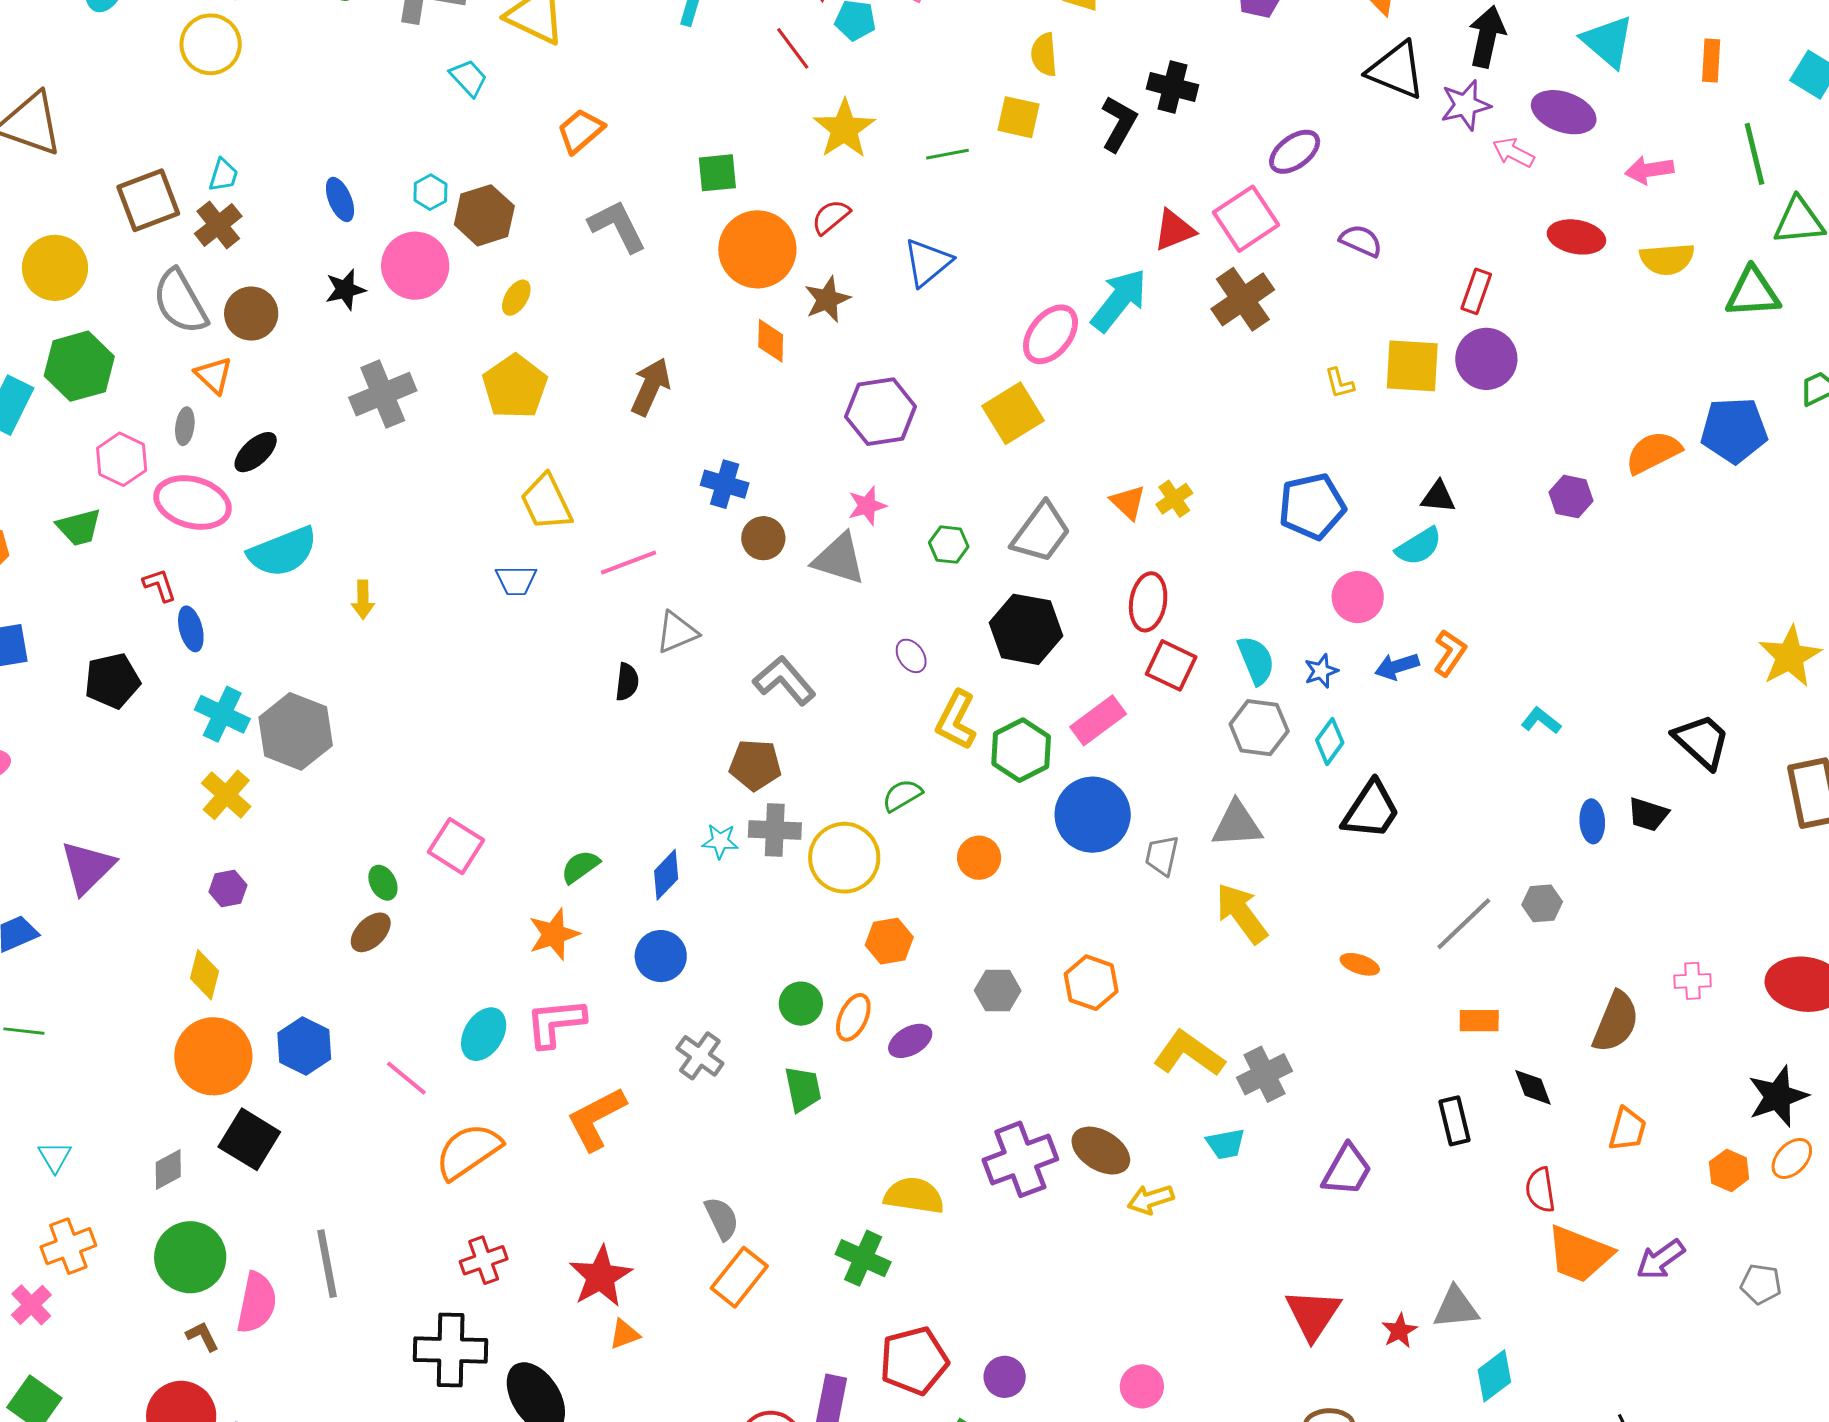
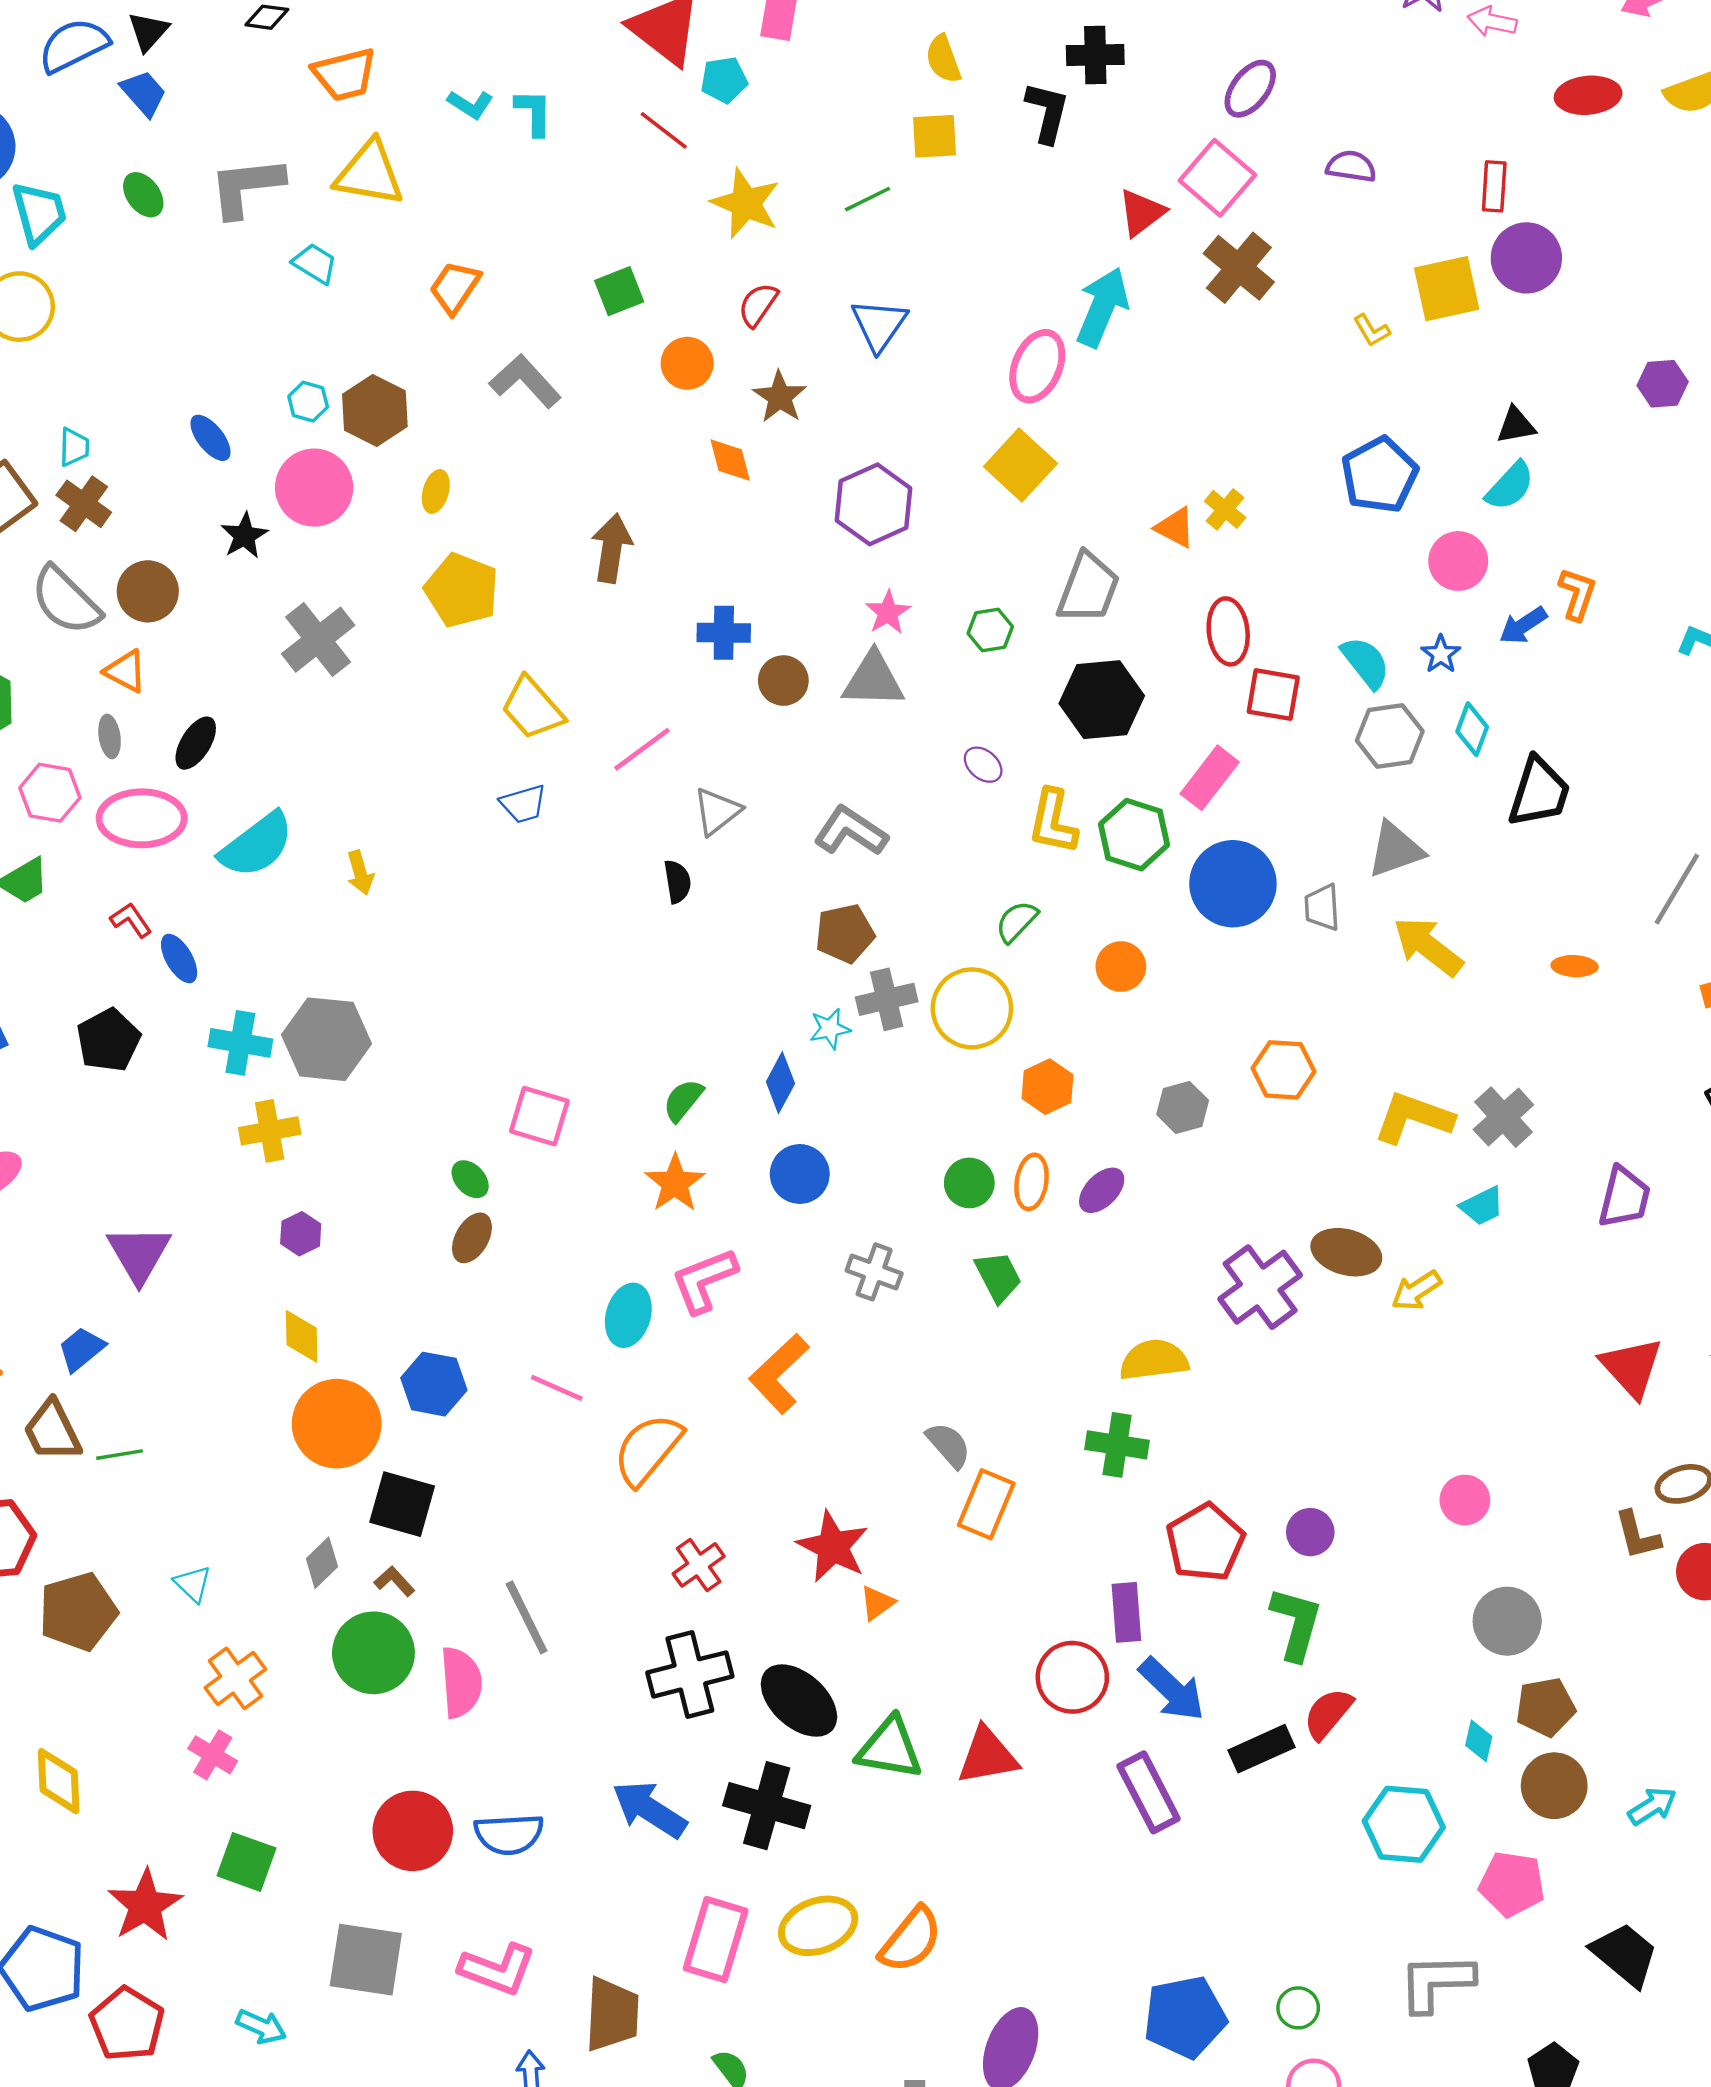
orange circle: (757, 249) -> (687, 363), size x0.6
yellow cross: (226, 795) -> (270, 1131), turned -36
brown L-shape: (202, 1336) -> (394, 1581), moved

